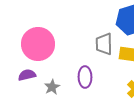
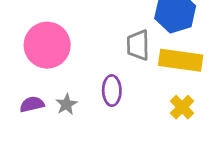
purple semicircle: (27, 75) -> (32, 104), moved

